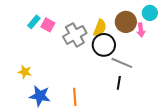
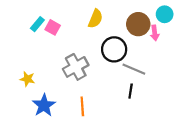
yellow semicircle: (100, 28) -> (95, 19), moved
gray cross: (75, 35) -> (76, 67), moved
blue star: (40, 96) -> (44, 105), turned 30

